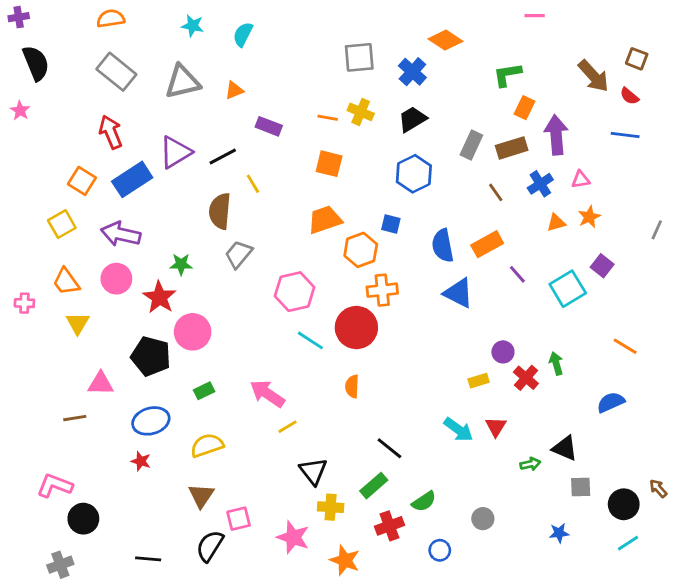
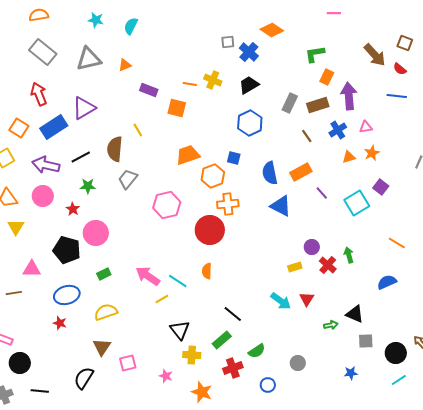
gray square: (359, 57) -> (228, 42), moved, size x0.6
black line: (223, 157) -> (81, 157), moved
orange square: (329, 164) -> (177, 108), moved
red star: (160, 297) -> (73, 209), size x0.6
cyan line: (310, 340) -> (178, 281), moved
pink star: (293, 537) -> (166, 376), size x0.6
black semicircle: (210, 546) -> (84, 378), moved
black line: (148, 559) -> (40, 391), moved

